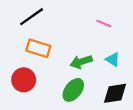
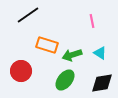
pink line: (104, 23) -> (92, 21), turned 56
orange rectangle: (38, 48) -> (47, 45), moved

